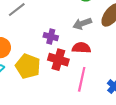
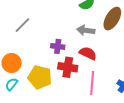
gray arrow: (82, 24) -> (86, 30), turned 36
red semicircle: (81, 48) -> (88, 53), turned 30

